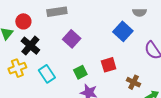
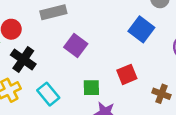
green square: (80, 72) -> (91, 88), turned 32

